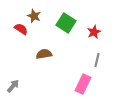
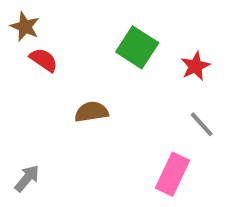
brown star: (34, 16) -> (25, 27), moved
gray line: (97, 60) -> (202, 124), turned -56

